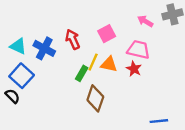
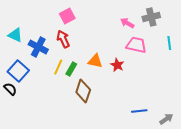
pink square: (107, 34) -> (67, 16), moved
cyan triangle: (18, 46) -> (15, 35), moved
pink trapezoid: (138, 50) -> (136, 45), moved
yellow line: (93, 62) -> (58, 67), moved

